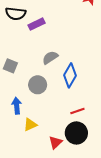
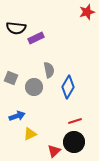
gray semicircle: (50, 58) -> (49, 70), turned 112
gray circle: (38, 85) -> (34, 87), moved
blue arrow: (17, 106) -> (17, 116), turned 77

